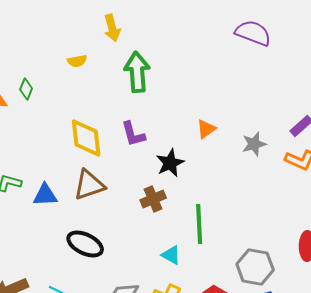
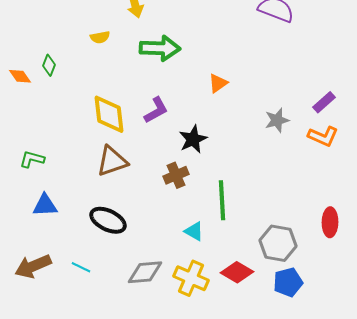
green arrow: (137, 72) -> (160, 48), turned 96
orange triangle: (206, 129) -> (218, 83), moved
purple L-shape: (133, 134) -> (156, 110), turned -104
blue triangle: (45, 195) -> (45, 205), moved

